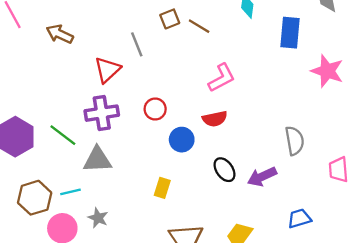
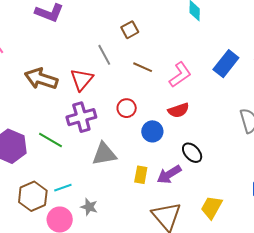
brown line: (199, 26) -> (143, 67), moved
blue rectangle: (290, 33) -> (226, 64), moved, turned 40
brown arrow: (60, 34) -> (41, 79), moved, size x1.4
gray triangle: (97, 160) -> (104, 154), moved
purple arrow: (262, 177) -> (169, 174), moved

